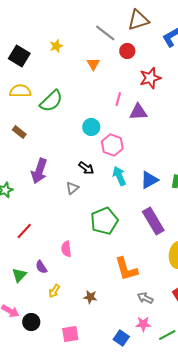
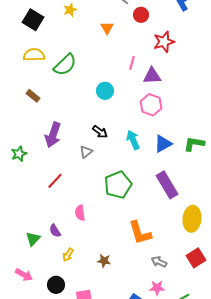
pink hexagon: (112, 145) -> (151, 105), moved
red line: (24, 231) -> (55, 181), moved
black circle: (31, 322) -> (56, 285), moved

